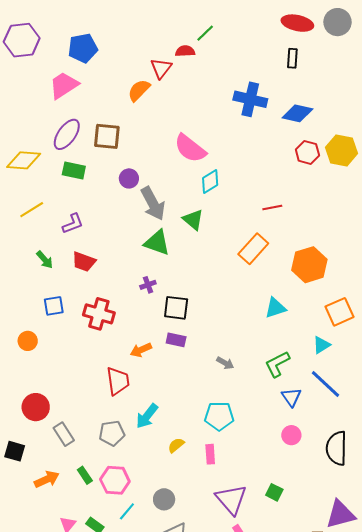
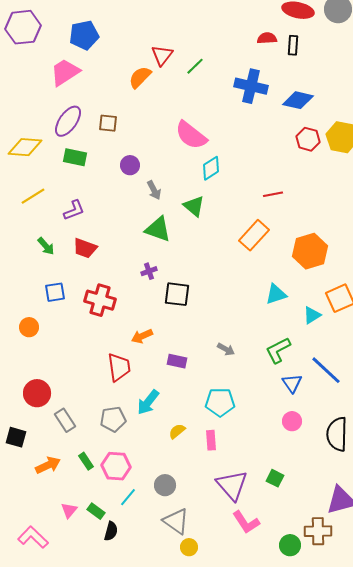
green line: (205, 33) -> (195, 66), moved
red semicircle: (185, 51) -> (267, 38), moved
brown square: (107, 136) -> (108, 123), size x0.7
gray arrow: (153, 204) -> (154, 190), size x0.6
purple rectangle: (176, 340) -> (177, 361), moved
cyan triangle: (321, 345) -> (312, 315), moved

